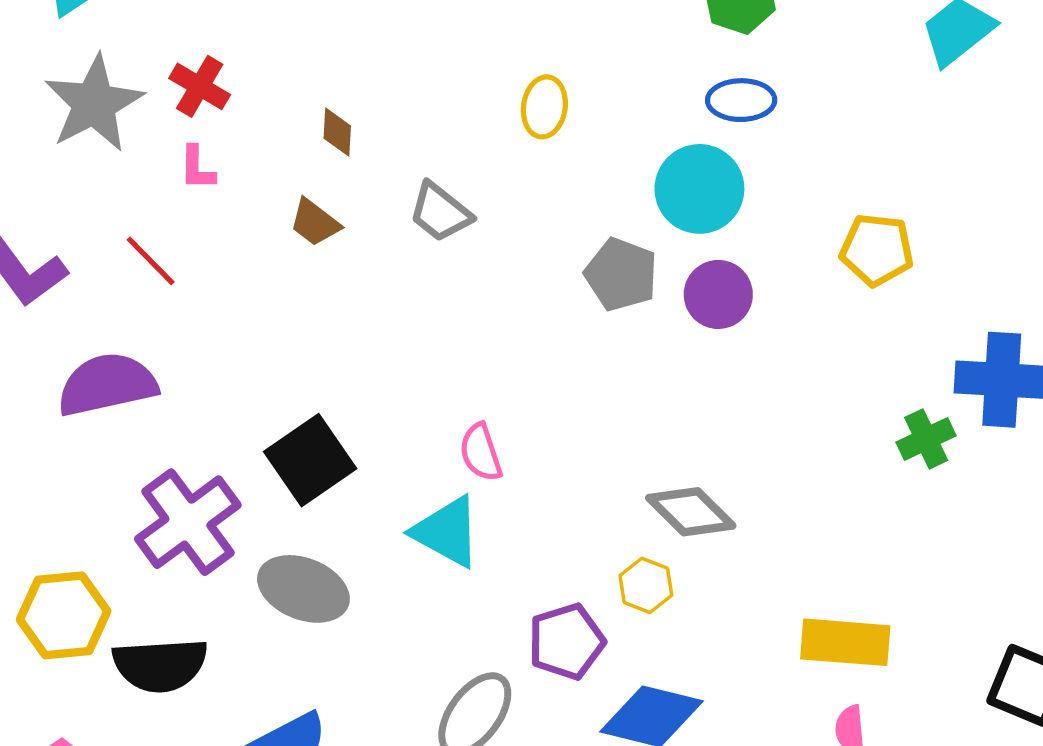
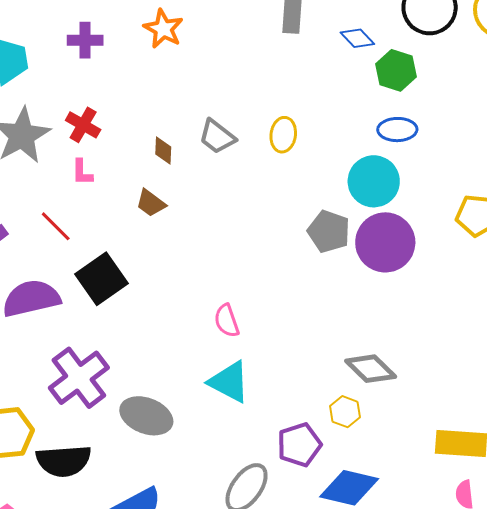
gray trapezoid: (440, 212) -> (217, 137), moved
purple circle: (718, 294) -> (385, 242), size x1.5
pink semicircle: (481, 452) -> (227, 321), moved
black square: (310, 460) -> (102, 279), moved

